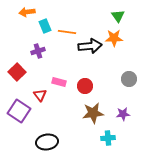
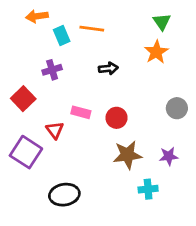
orange line: (67, 32) -> (92, 29), moved
orange star: (114, 38) -> (156, 52), turned -30
black arrow: (90, 46) -> (108, 68), moved, size x0.6

